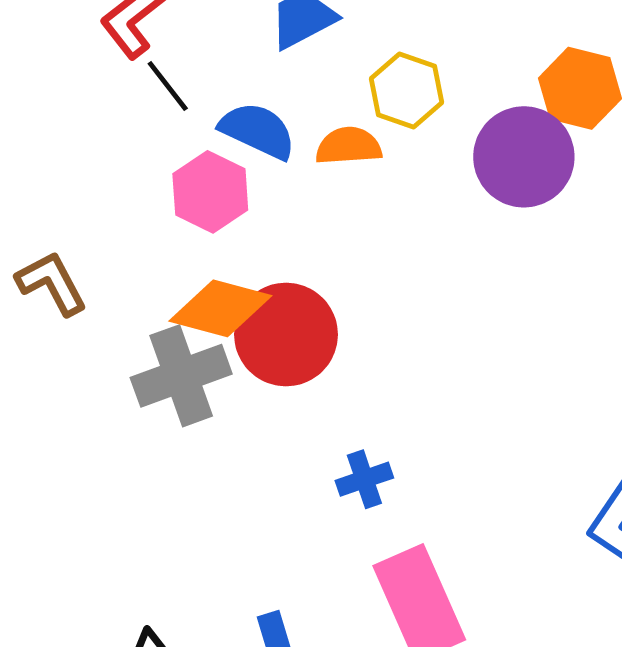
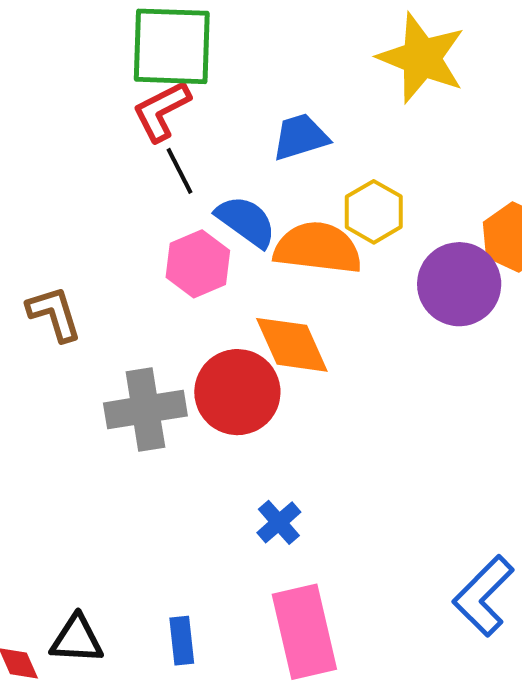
orange semicircle: (349, 146) -> (318, 248), size x1.6
orange diamond: (220, 308) -> (292, 345), moved, turned 40
blue cross: (364, 479) -> (279, 522), turned -33

